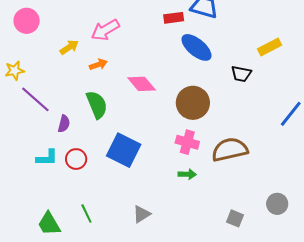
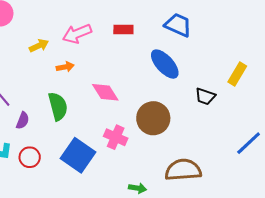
red rectangle: (174, 18) -> (123, 30), moved
yellow rectangle: (270, 47) -> (237, 74), turned -40
pink cross: (187, 142) -> (116, 137), moved

